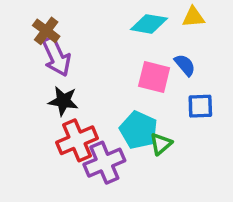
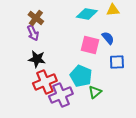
brown cross: (46, 31) -> (36, 18), moved
purple arrow: (56, 56) -> (33, 33), size x0.7
green triangle: (161, 144) -> (95, 92), moved

